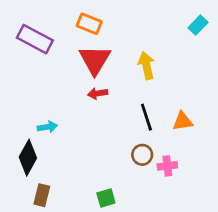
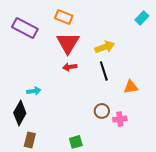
yellow arrow: (146, 66) -> (105, 47), turned 84
black line: (146, 117) -> (104, 71), moved

